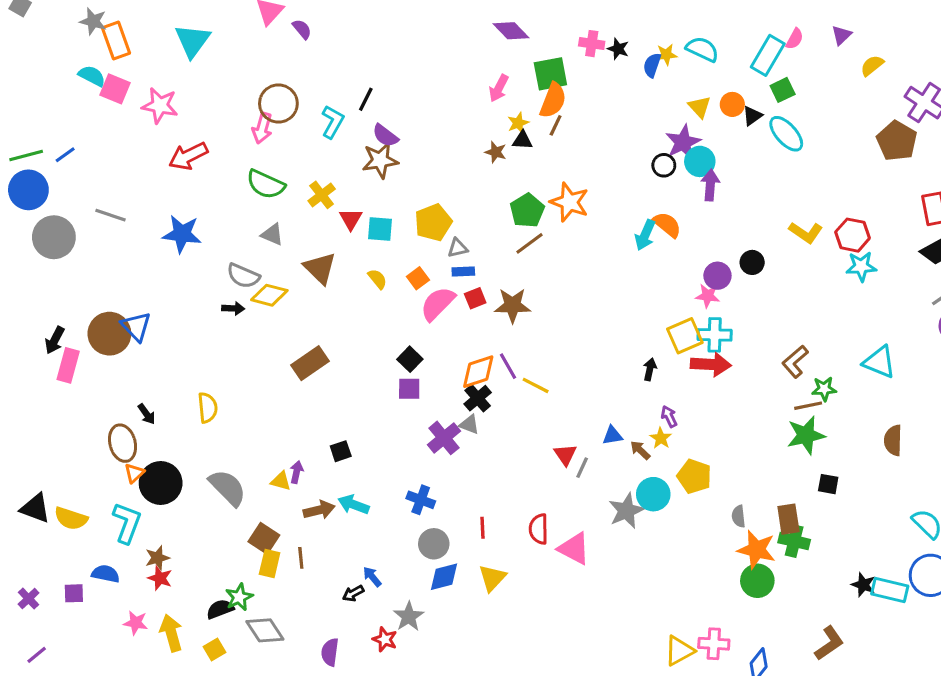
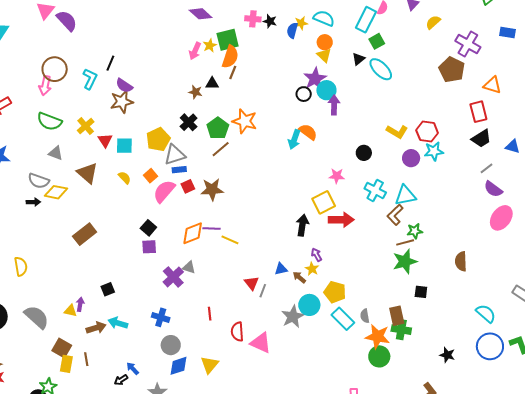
purple semicircle: (302, 29) -> (67, 21), size x1.6
orange circle: (732, 104) -> (325, 42), moved
yellow star: (518, 123) -> (210, 45), moved
gray triangle: (458, 248) -> (175, 155), size x1.6
purple circle: (717, 276) -> (411, 158), moved
cyan cross: (715, 335) -> (375, 190), moved, turned 30
cyan triangle: (879, 362) -> (405, 195), moved, turned -30
purple line: (508, 366) -> (211, 229), turned -54
black arrow: (650, 369) -> (302, 225), size x1.5
black cross: (478, 398) -> (189, 122), moved
red line: (482, 528) -> (210, 314), moved
cyan rectangle: (890, 590) -> (343, 319), moved, turned 35

